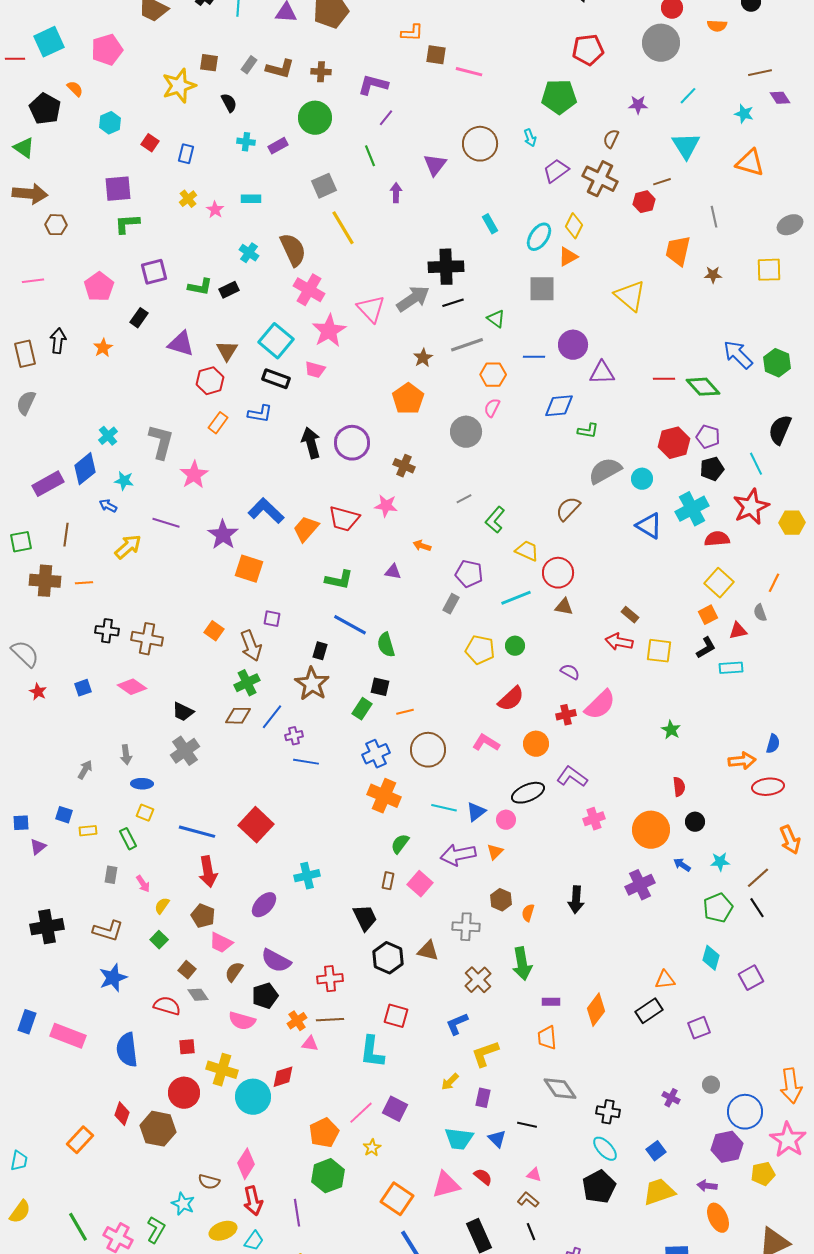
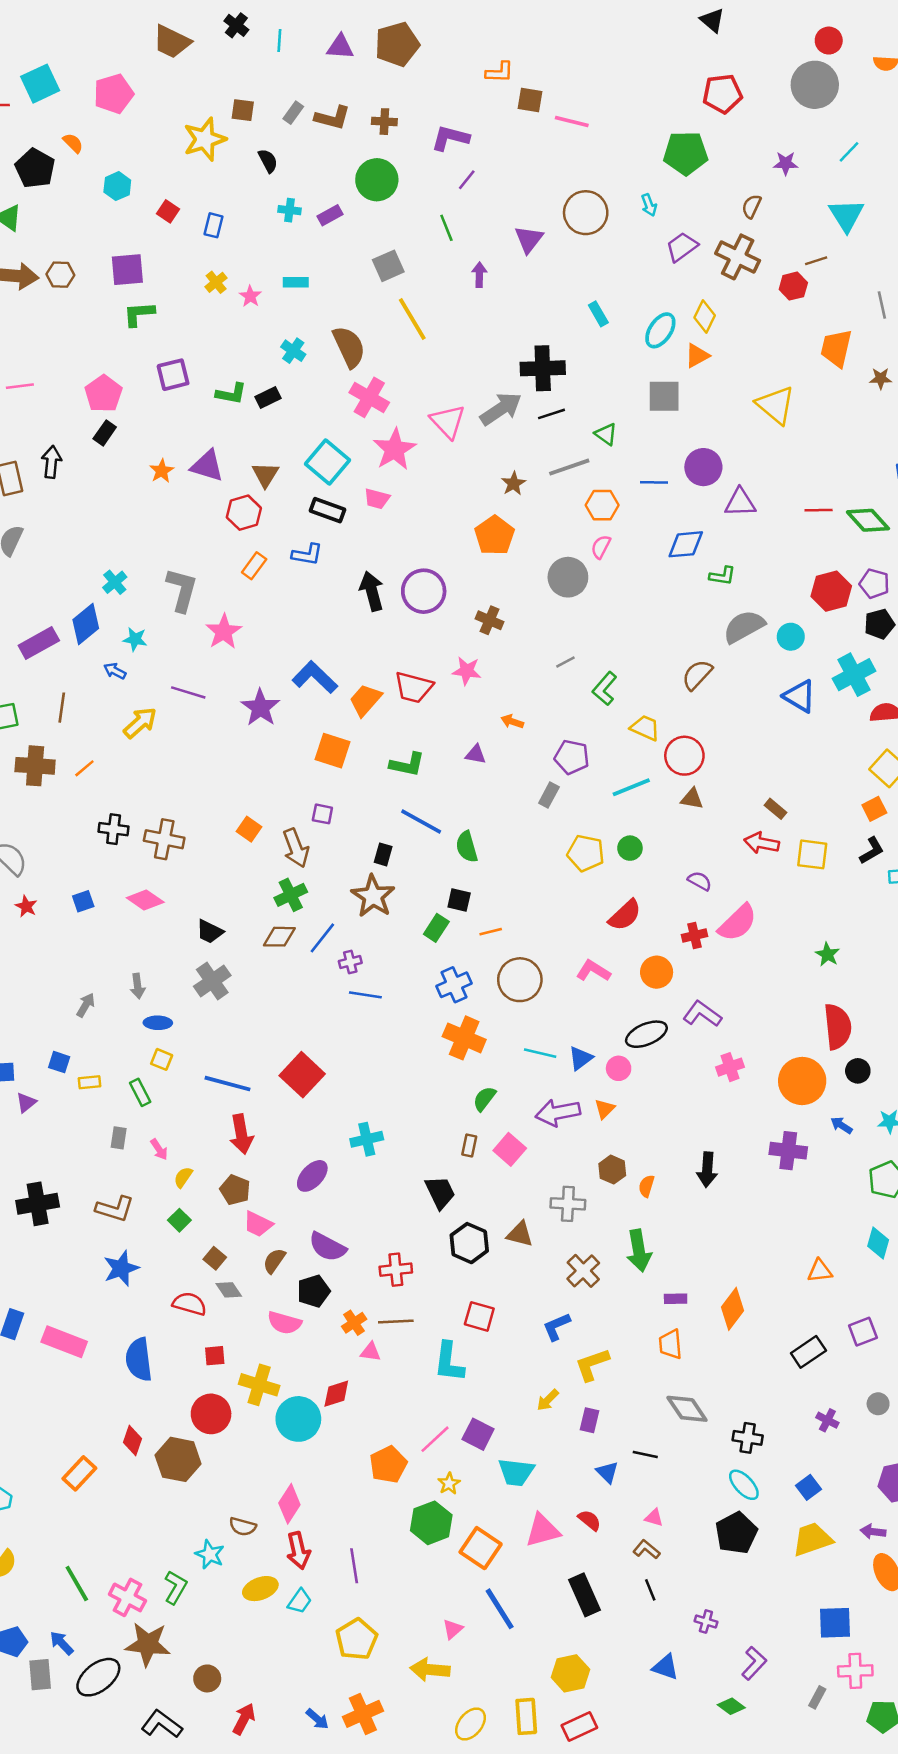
brown hexagon: (56, 225) -> (60, 275), moved
black rectangle: (139, 318) -> (105, 433), moved
orange star: (103, 348) -> (162, 471), moved
orange square: (249, 569) -> (333, 751), moved
orange line: (84, 583) -> (84, 768), turned -36
red semicircle: (679, 787) -> (838, 1027), size x1.8
purple cross: (640, 885) -> (788, 1151), turned 32
black rectangle: (649, 1011) -> (808, 1352), moved
cyan trapezoid: (459, 1139) -> (516, 1472), moved
green hexagon: (328, 1176) -> (431, 1523), moved

